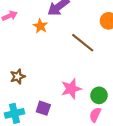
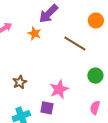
pink star: (71, 89) -> (59, 89), moved
green circle: (99, 95) -> (95, 76), moved

